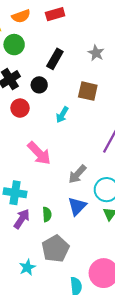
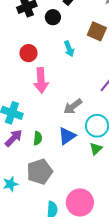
red circle: (20, 108) -> (28, 53), moved
cyan arrow: (62, 115) -> (69, 49), turned -63
pink arrow: (39, 153) -> (41, 80), turned 30

